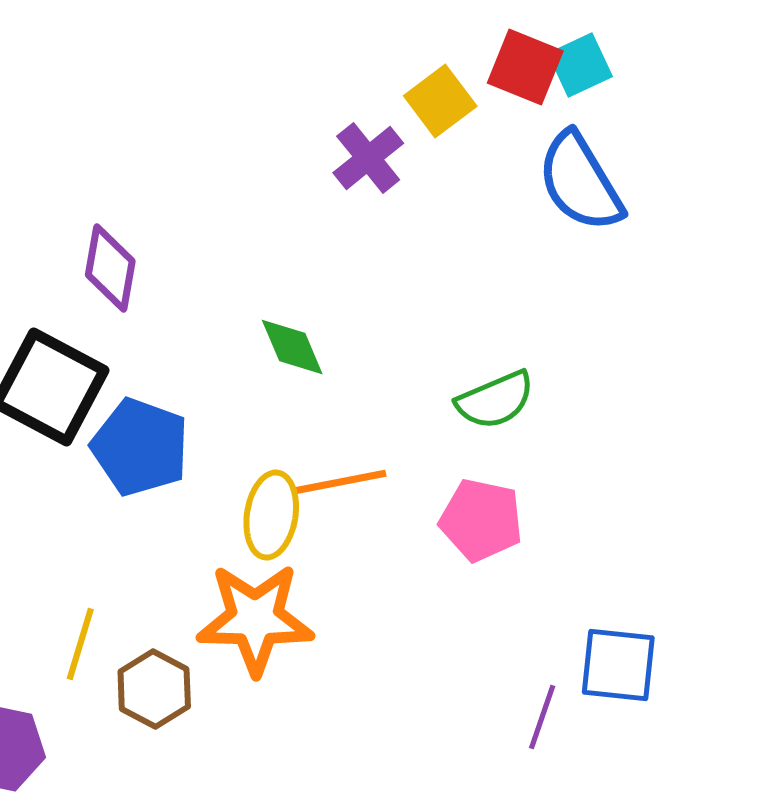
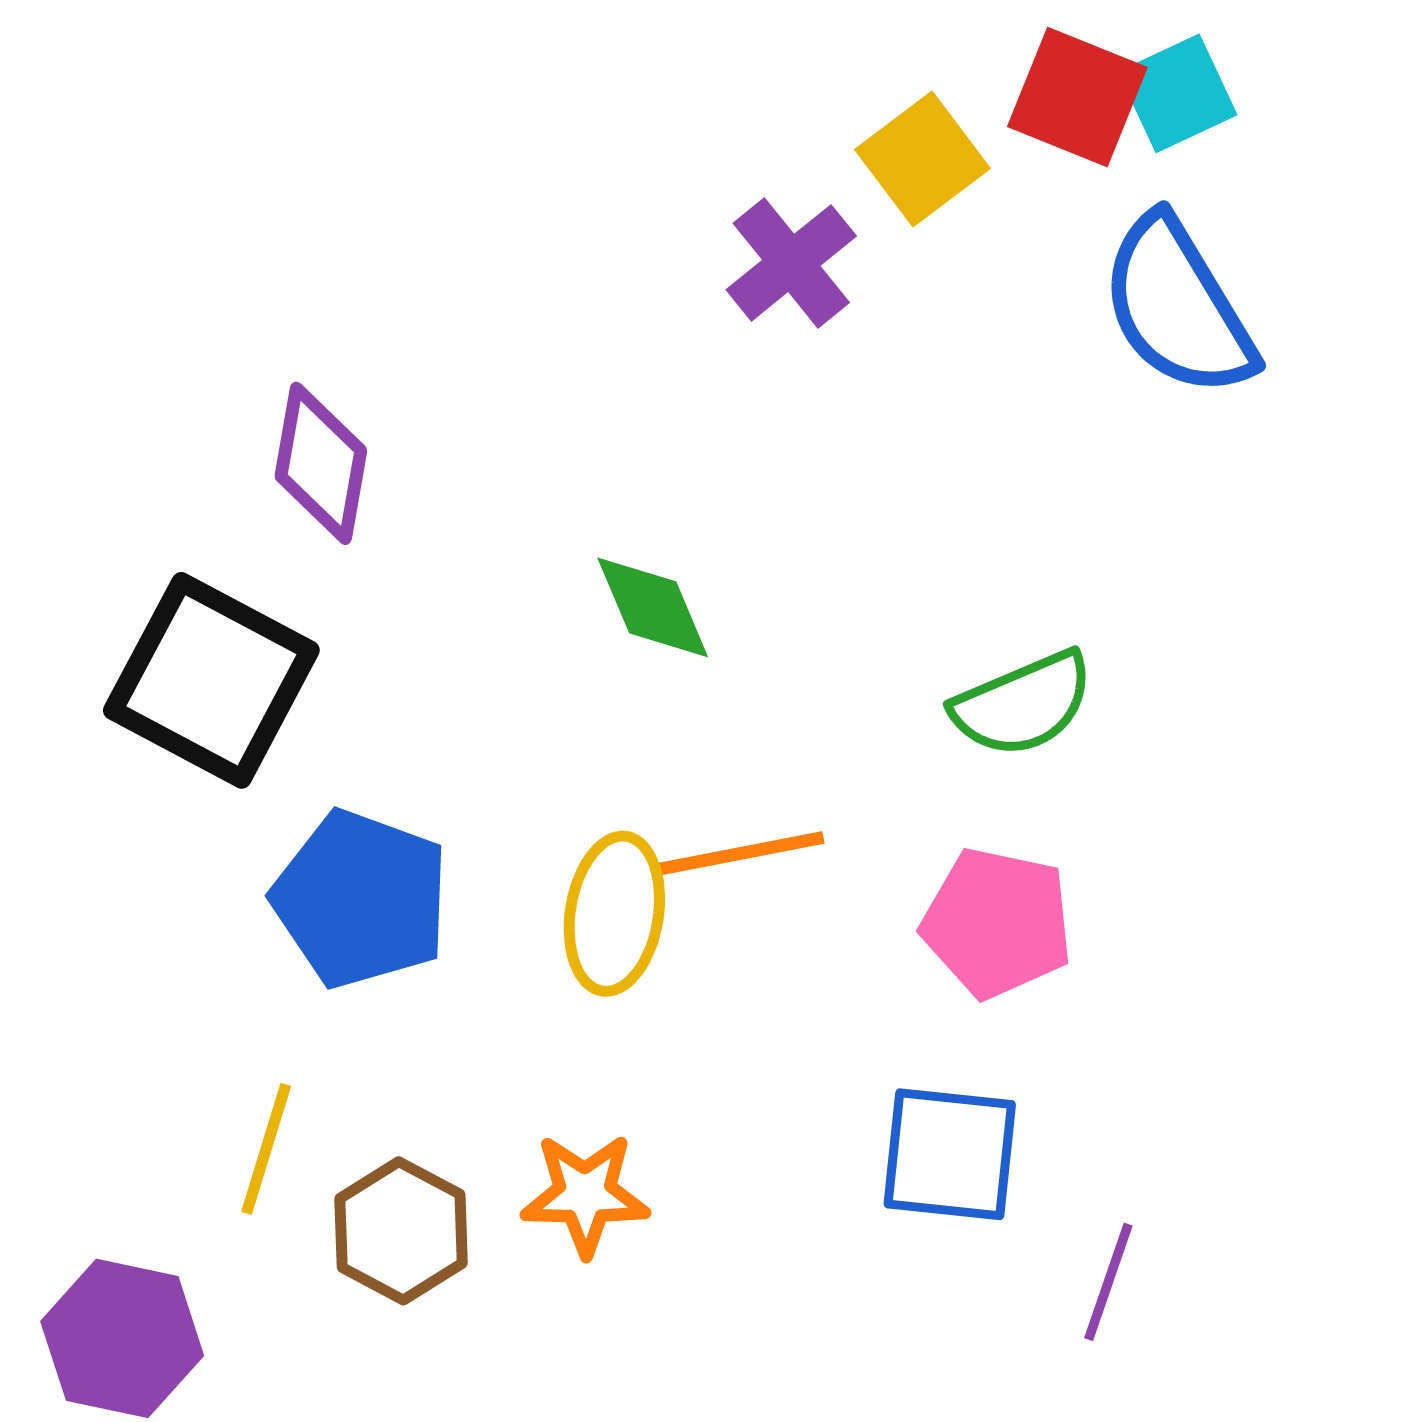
blue pentagon: (140, 447) -> (361, 899), moved
orange star: (255, 619) -> (585, 1194), moved, size x0.6
blue square: (618, 665) -> (950, 1154), moved

